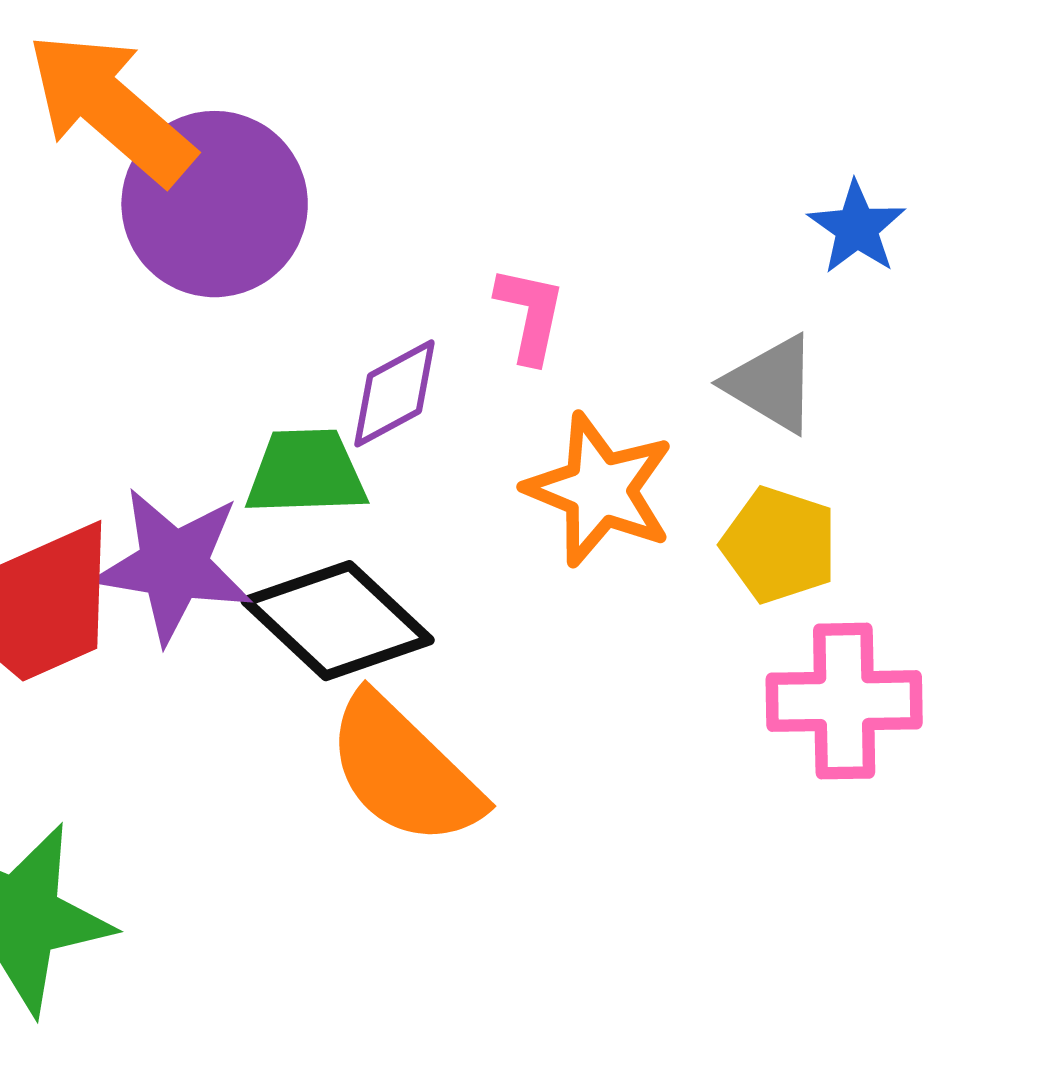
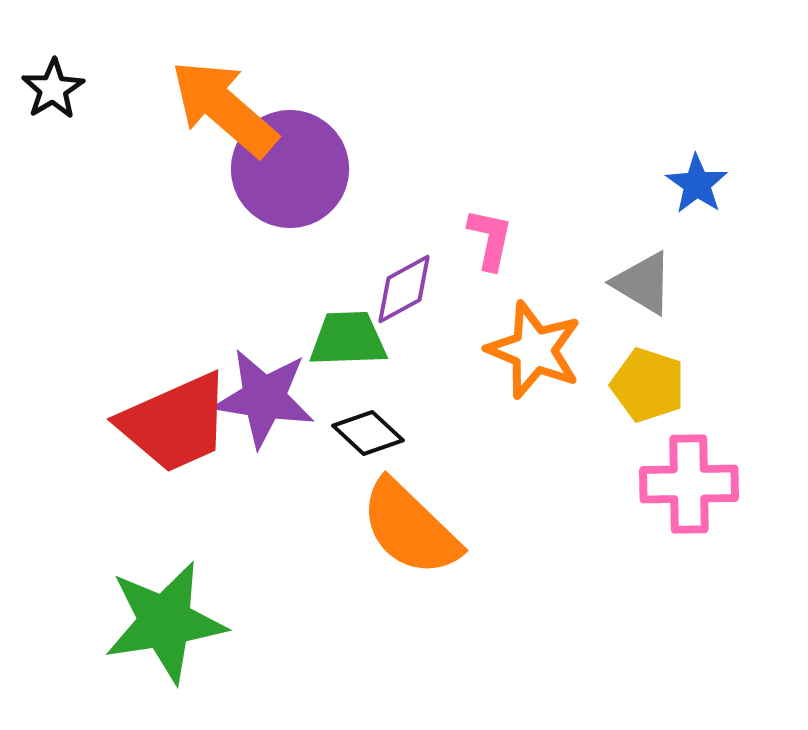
black diamond: (338, 621) -> (368, 433), size x0.6

